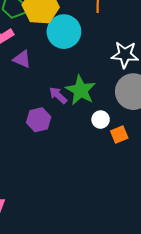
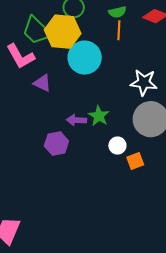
green star: (81, 90) -> (99, 116), size x0.7
purple arrow: (58, 95) -> (76, 120), turned -42

